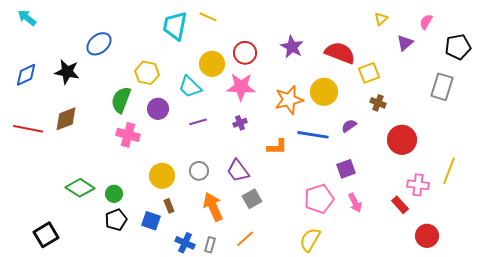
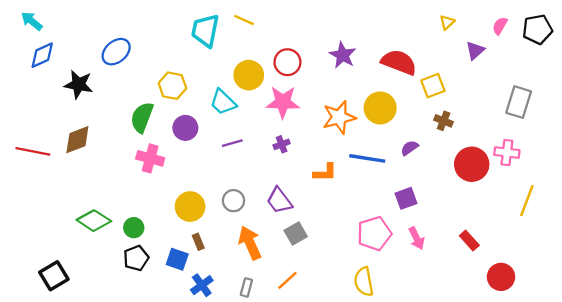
black pentagon: (458, 47) -> (537, 29), moved
blue diamond: (26, 75) -> (42, 55), moved
pink cross: (418, 185) -> (507, 153), moved
yellow semicircle: (310, 240) -> (364, 282), turned -40
blue cross: (185, 243) -> (202, 285), moved, turned 30

